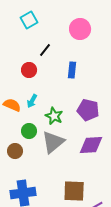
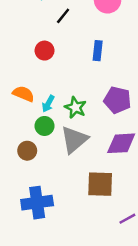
black line: (45, 50) -> (63, 16), moved
cyan arrow: (32, 101) -> (48, 104), moved
brown square: (74, 191) -> (100, 184), moved

